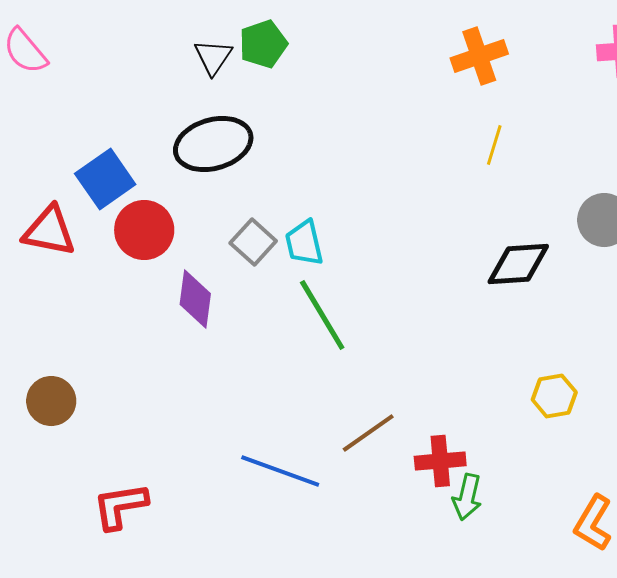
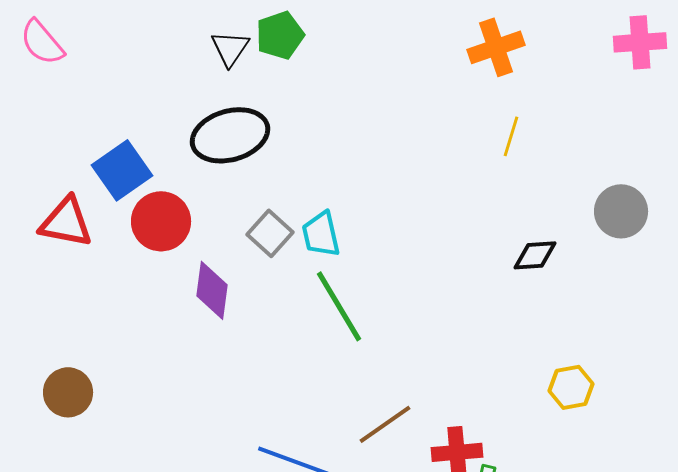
black diamond: (518, 264) -> (535, 255), size x0.7

